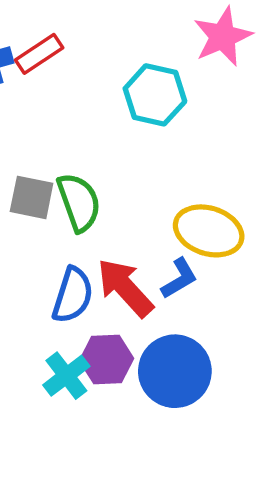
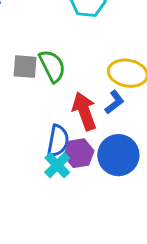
red arrow: (125, 288) -> (84, 111), turned 30
blue semicircle: (73, 295) -> (58, 141), moved

